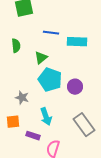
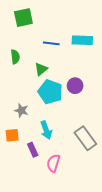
cyan rectangle: (77, 42) -> (82, 40), moved
purple circle: (75, 87) -> (75, 86), moved
purple rectangle: (33, 136) -> (33, 150), turned 48

